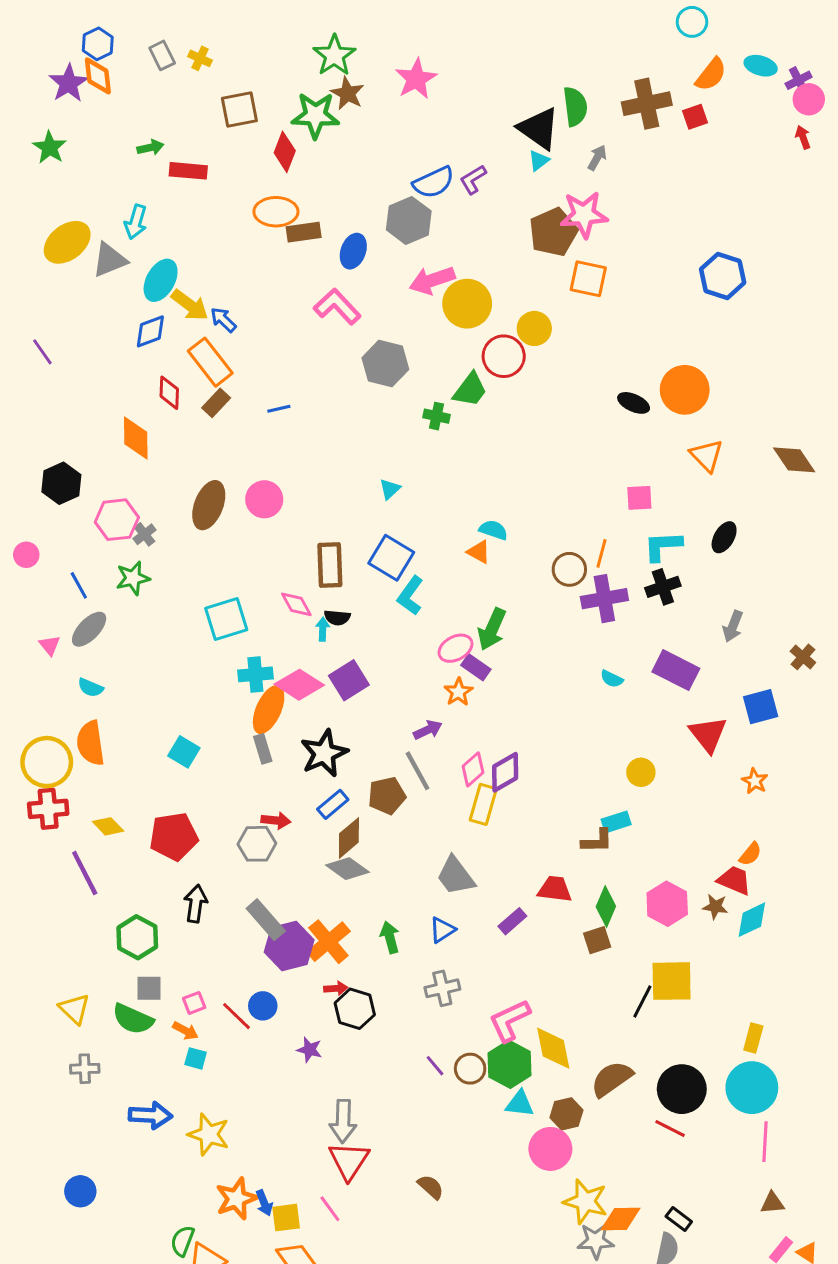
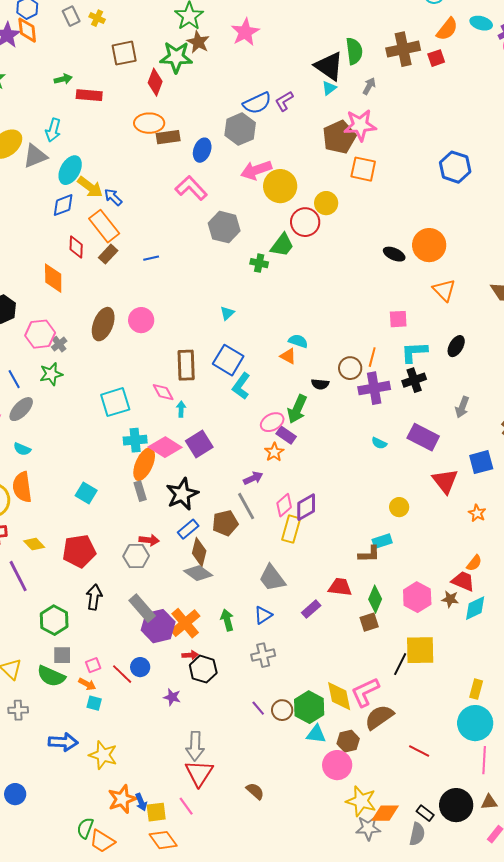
black semicircle: (337, 618) -> (320, 384), moved
brown diamond: (349, 838) -> (199, 552), turned -36
pink L-shape: (509, 1020) -> (365, 692), moved
black circle: (682, 1089) -> (456, 805), moved

